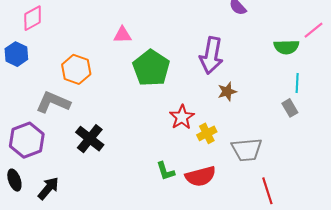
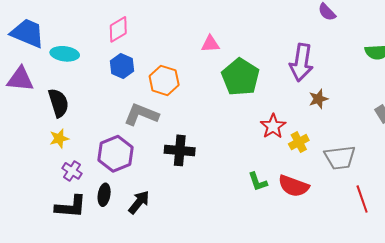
blue hexagon: (16, 54) -> (122, 66), moved
black cross: (90, 139) -> (180, 150), turned -32
red semicircle: (200, 176) -> (294, 186), turned 36
black ellipse: (14, 180) -> (104, 195), turned 30

